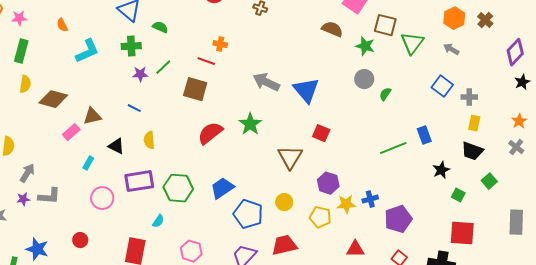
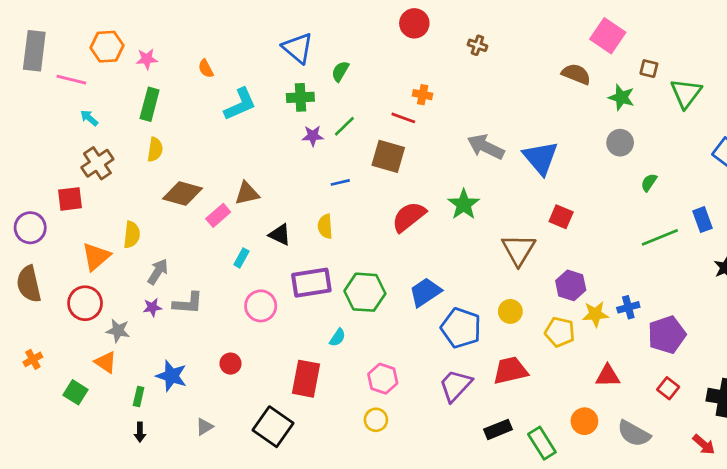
brown square: (385, 25) -> (649, 69), size x0.6
green semicircle: (160, 27) -> (340, 71), turned -84
green semicircle: (385, 94) -> (649, 182), moved
brown diamond: (53, 99) -> (182, 193), moved
blue line: (134, 108) -> (340, 182), moved, turned -40

